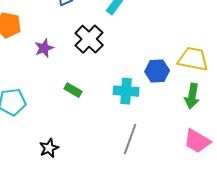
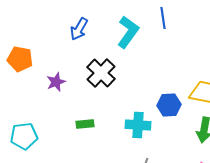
green rectangle: (73, 90) -> (85, 124), turned -36

